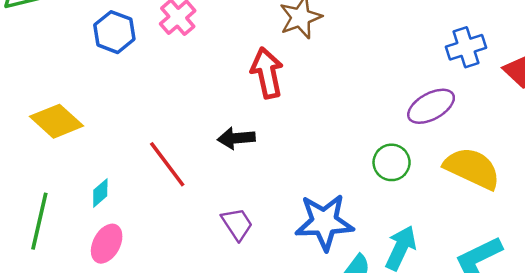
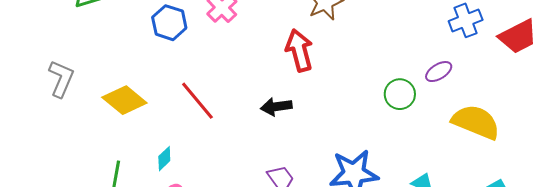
purple ellipse: (431, 106) -> (439, 72), size x0.7
green circle: (392, 162) -> (400, 94), moved
red line: (167, 164) -> (197, 101), moved

